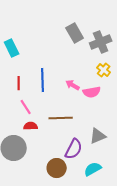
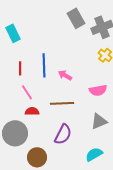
pink arrow: (73, 85) -> (65, 75), moved
pink semicircle: (92, 92) -> (98, 90), moved
purple semicircle: (74, 149) -> (63, 134), moved
brown circle: (57, 168) -> (37, 157), moved

